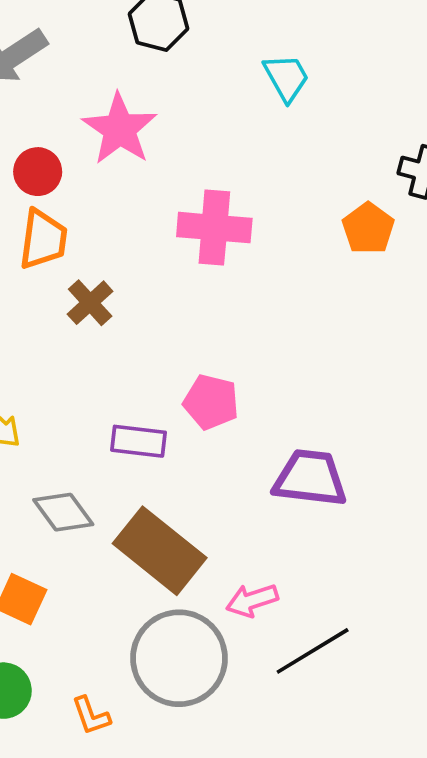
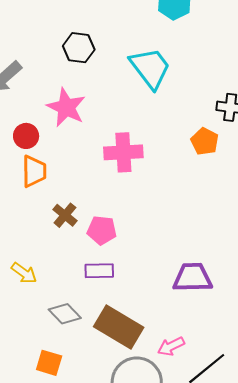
cyan trapezoid: (286, 78) -> (150, 68), size x1.6
brown cross: (90, 303) -> (65, 215), moved
pink pentagon: (211, 402) -> (102, 230), moved

